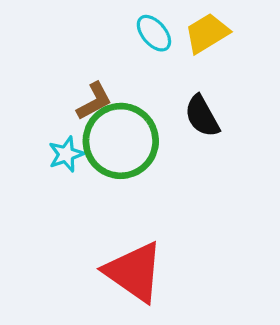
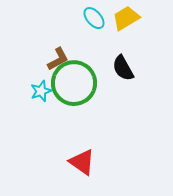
red triangle: (134, 272) -> (82, 162), size x0.7

